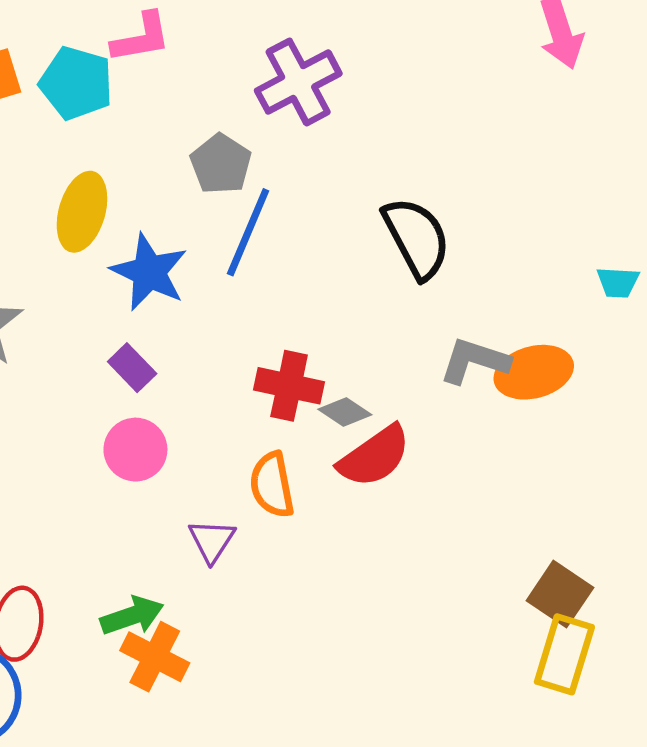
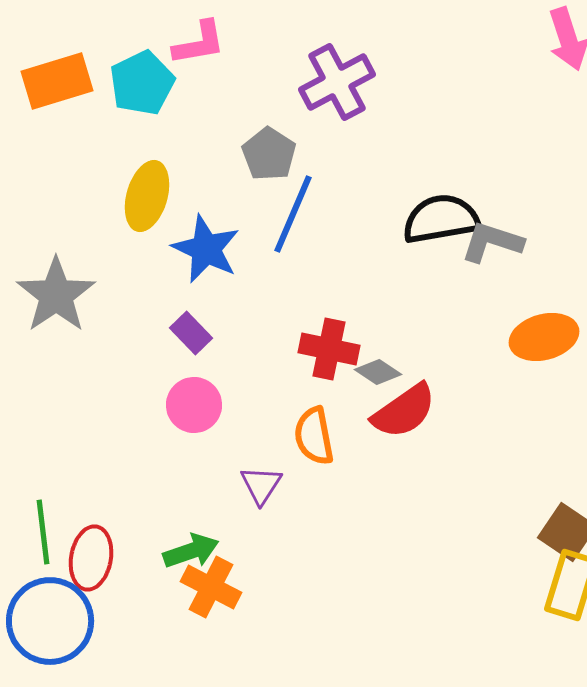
cyan pentagon: (76, 83) -> (142, 83), turned 30
black semicircle: (417, 238) -> (441, 219), turned -72
gray L-shape: (475, 361) -> (492, 242), moved

